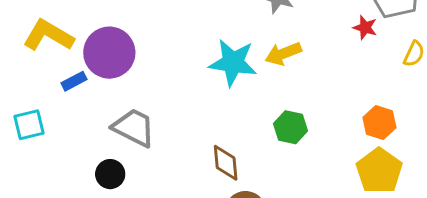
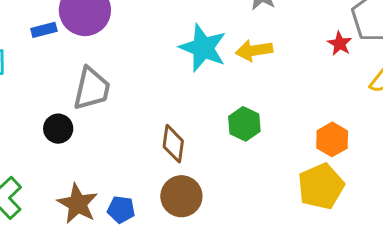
gray trapezoid: (134, 128) -> (92, 89), turned 63

